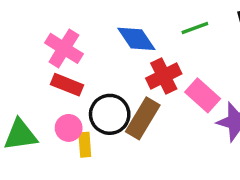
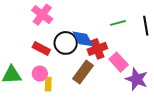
blue diamond: (136, 39) -> (83, 39), moved
pink cross: (64, 48) -> (42, 15), moved
black circle: (110, 114) -> (66, 43), moved

